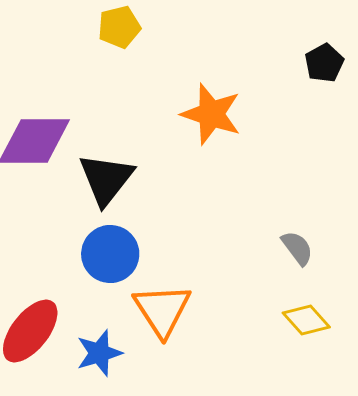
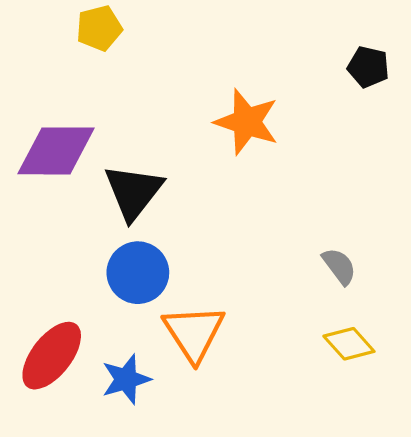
yellow pentagon: (119, 27) -> (99, 28), moved
black pentagon: (324, 63) -> (368, 67), turned -30

